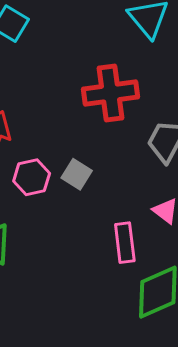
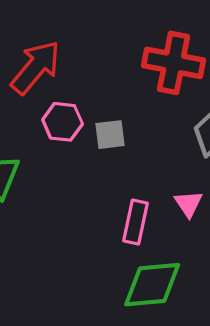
gray square: (77, 174) -> (110, 135), turned 32

